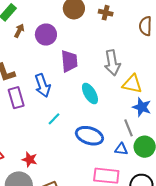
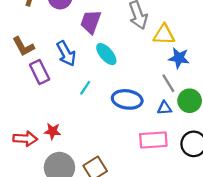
purple trapezoid: (69, 61) -> (91, 22), turned -145
cyan ellipse: (90, 94) -> (106, 54), moved
red star: (30, 159) -> (53, 131), moved

